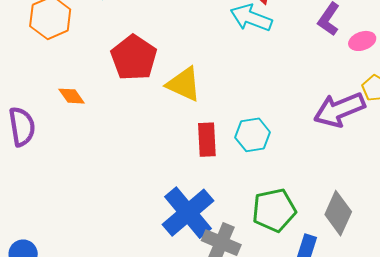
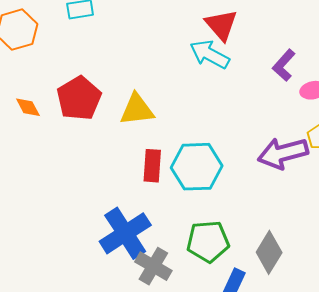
red pentagon: (134, 58) -> (79, 98), moved
yellow triangle: (184, 84) -> (137, 110), turned -39
cyan hexagon: (253, 135) -> (197, 167), size x1.5

